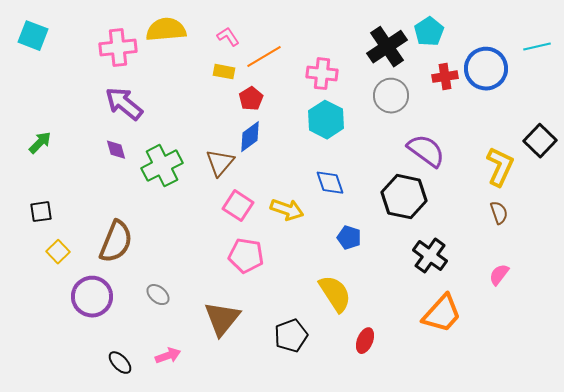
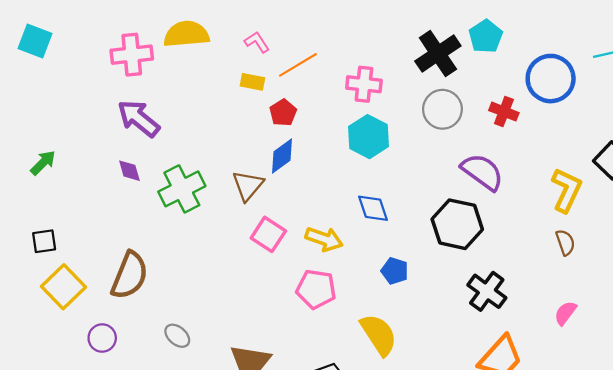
red cross: (445, 77) -> (504, 112), moved, turned 30
yellow square: (58, 252) -> (63, 287), size x1.6
pink pentagon: (246, 256) -> (316, 289), moved
purple circle: (92, 297) -> (102, 338), size x0.6

